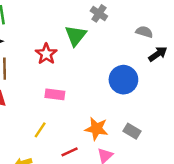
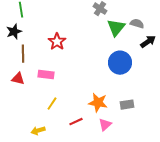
green triangle: (76, 36) -> (116, 28), moved
pink rectangle: (55, 94) -> (46, 75), moved
gray rectangle: (132, 131) -> (127, 105), turned -40

